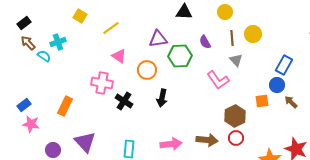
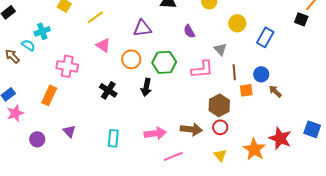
brown line: (232, 38) -> (234, 72), moved
brown arrow: (28, 43) -> (12, 56), moved
green hexagon: (180, 56) -> (164, 62), moved
blue rectangle: (284, 65) -> (265, 37), moved
pink L-shape: (218, 80) -> (202, 69), turned -60
pink cross: (102, 83) -> (67, 66), moved
pink star: (31, 124) -> (15, 113), turned -30
purple triangle: (85, 142) -> (69, 131), size x0.6

